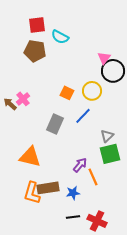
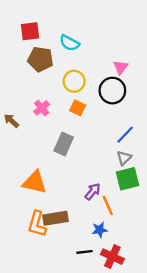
red square: (37, 25) -> (30, 31), moved
black circle: (113, 71) -> (112, 91), moved
yellow circle: (92, 91) -> (74, 81), moved
pink cross: (23, 99) -> (42, 108), moved
blue line: (83, 116) -> (125, 135), moved
blue star: (73, 193) -> (100, 230), moved

